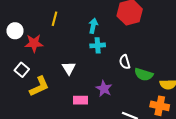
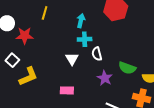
white semicircle: (125, 62) -> (97, 54), moved
white triangle: (69, 68) -> (72, 59), moved
purple star: (104, 89) -> (105, 78), moved

